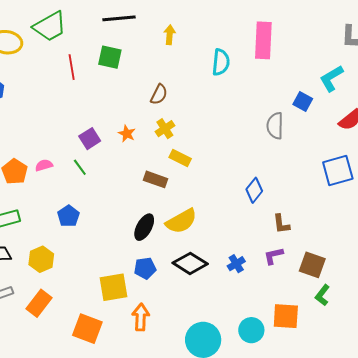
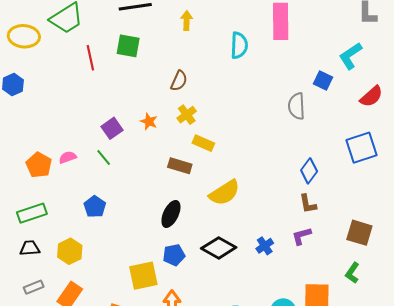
blue diamond: (254, 190) -> (309, 171), moved
yellow semicircle: (181, 221) -> (224, 193), moved
brown square: (312, 265) -> (359, 233), moved

